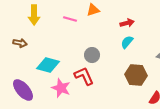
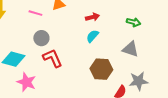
gray circle: (92, 55) -> (41, 38), moved
red L-shape: (84, 76) -> (52, 58), moved

